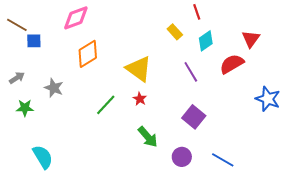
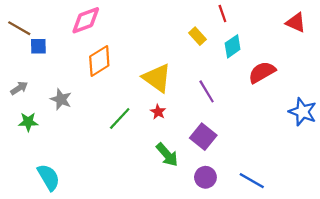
red triangle: (251, 39) -> (296, 23), moved, turned -42
purple line: (191, 72) -> (207, 91), moved
purple square: (194, 117) -> (203, 137), moved

